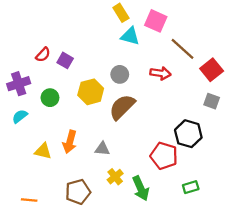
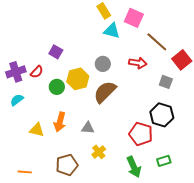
red semicircle: (43, 55) -> (37, 72), moved
green circle: (50, 98) -> (57, 87), moved
gray square: (212, 101) -> (166, 82), moved
green arrow: (141, 188) -> (134, 167), moved

